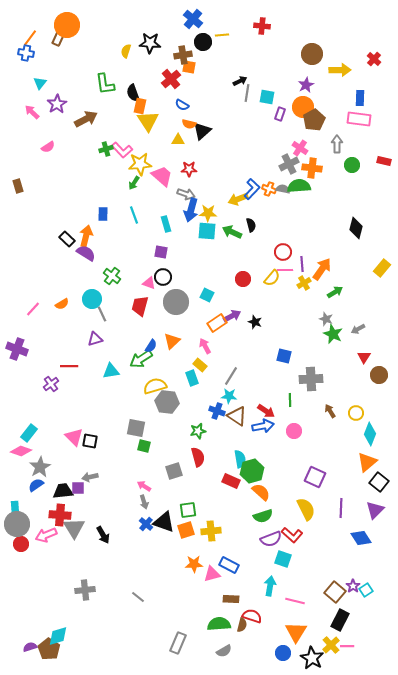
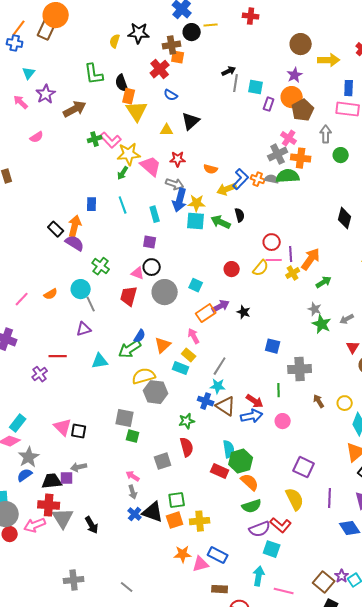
brown rectangle: (58, 39) -> (47, 29), size x1.5
orange semicircle: (189, 124) -> (211, 169), moved
orange triangle: (172, 341) -> (163, 345), moved
cyan rectangle: (192, 378) -> (181, 368), turned -49

